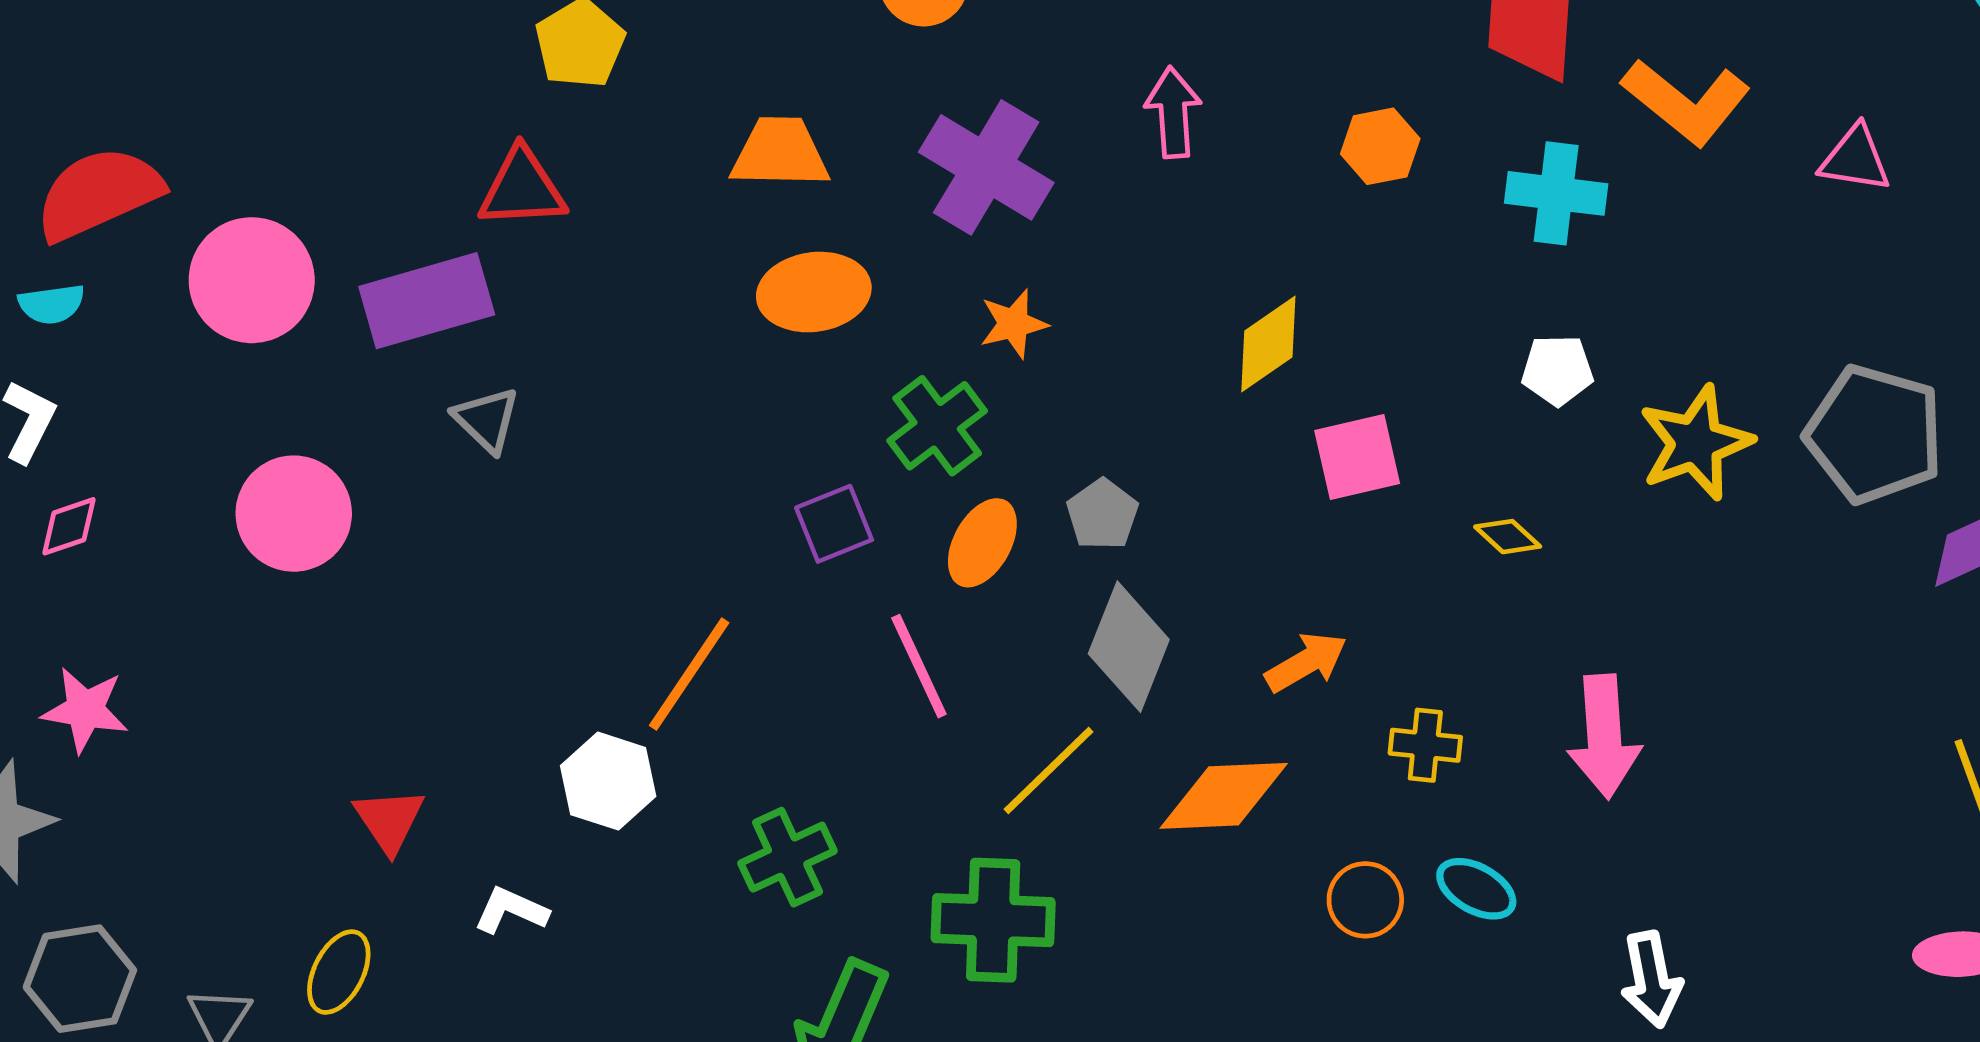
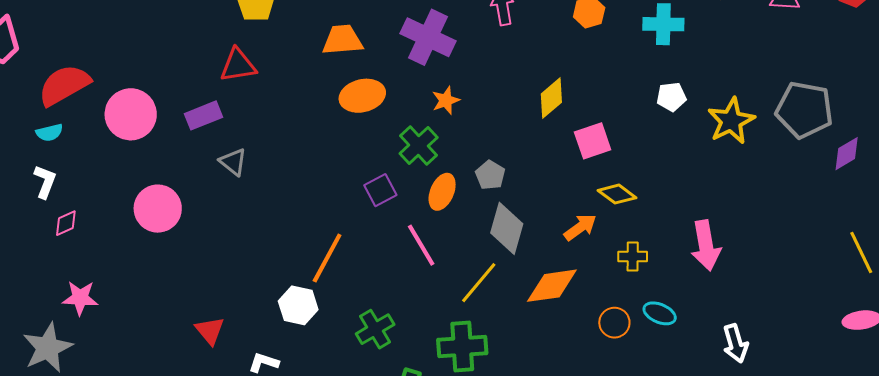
purple rectangle: (427, 301) -> (204, 115), size x0.7
yellow diamond: (1508, 537) -> (617, 194), moved, size x1.4

